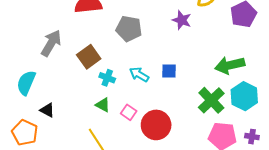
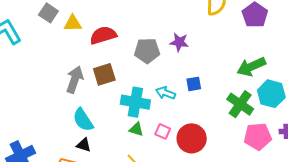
purple star: (182, 20) -> (179, 42), moved
brown square: (89, 57) -> (104, 74), moved, turned 30
cyan cross: (107, 78) -> (135, 102), size x1.8
cyan semicircle: (26, 83) -> (83, 120), moved, turned -45

